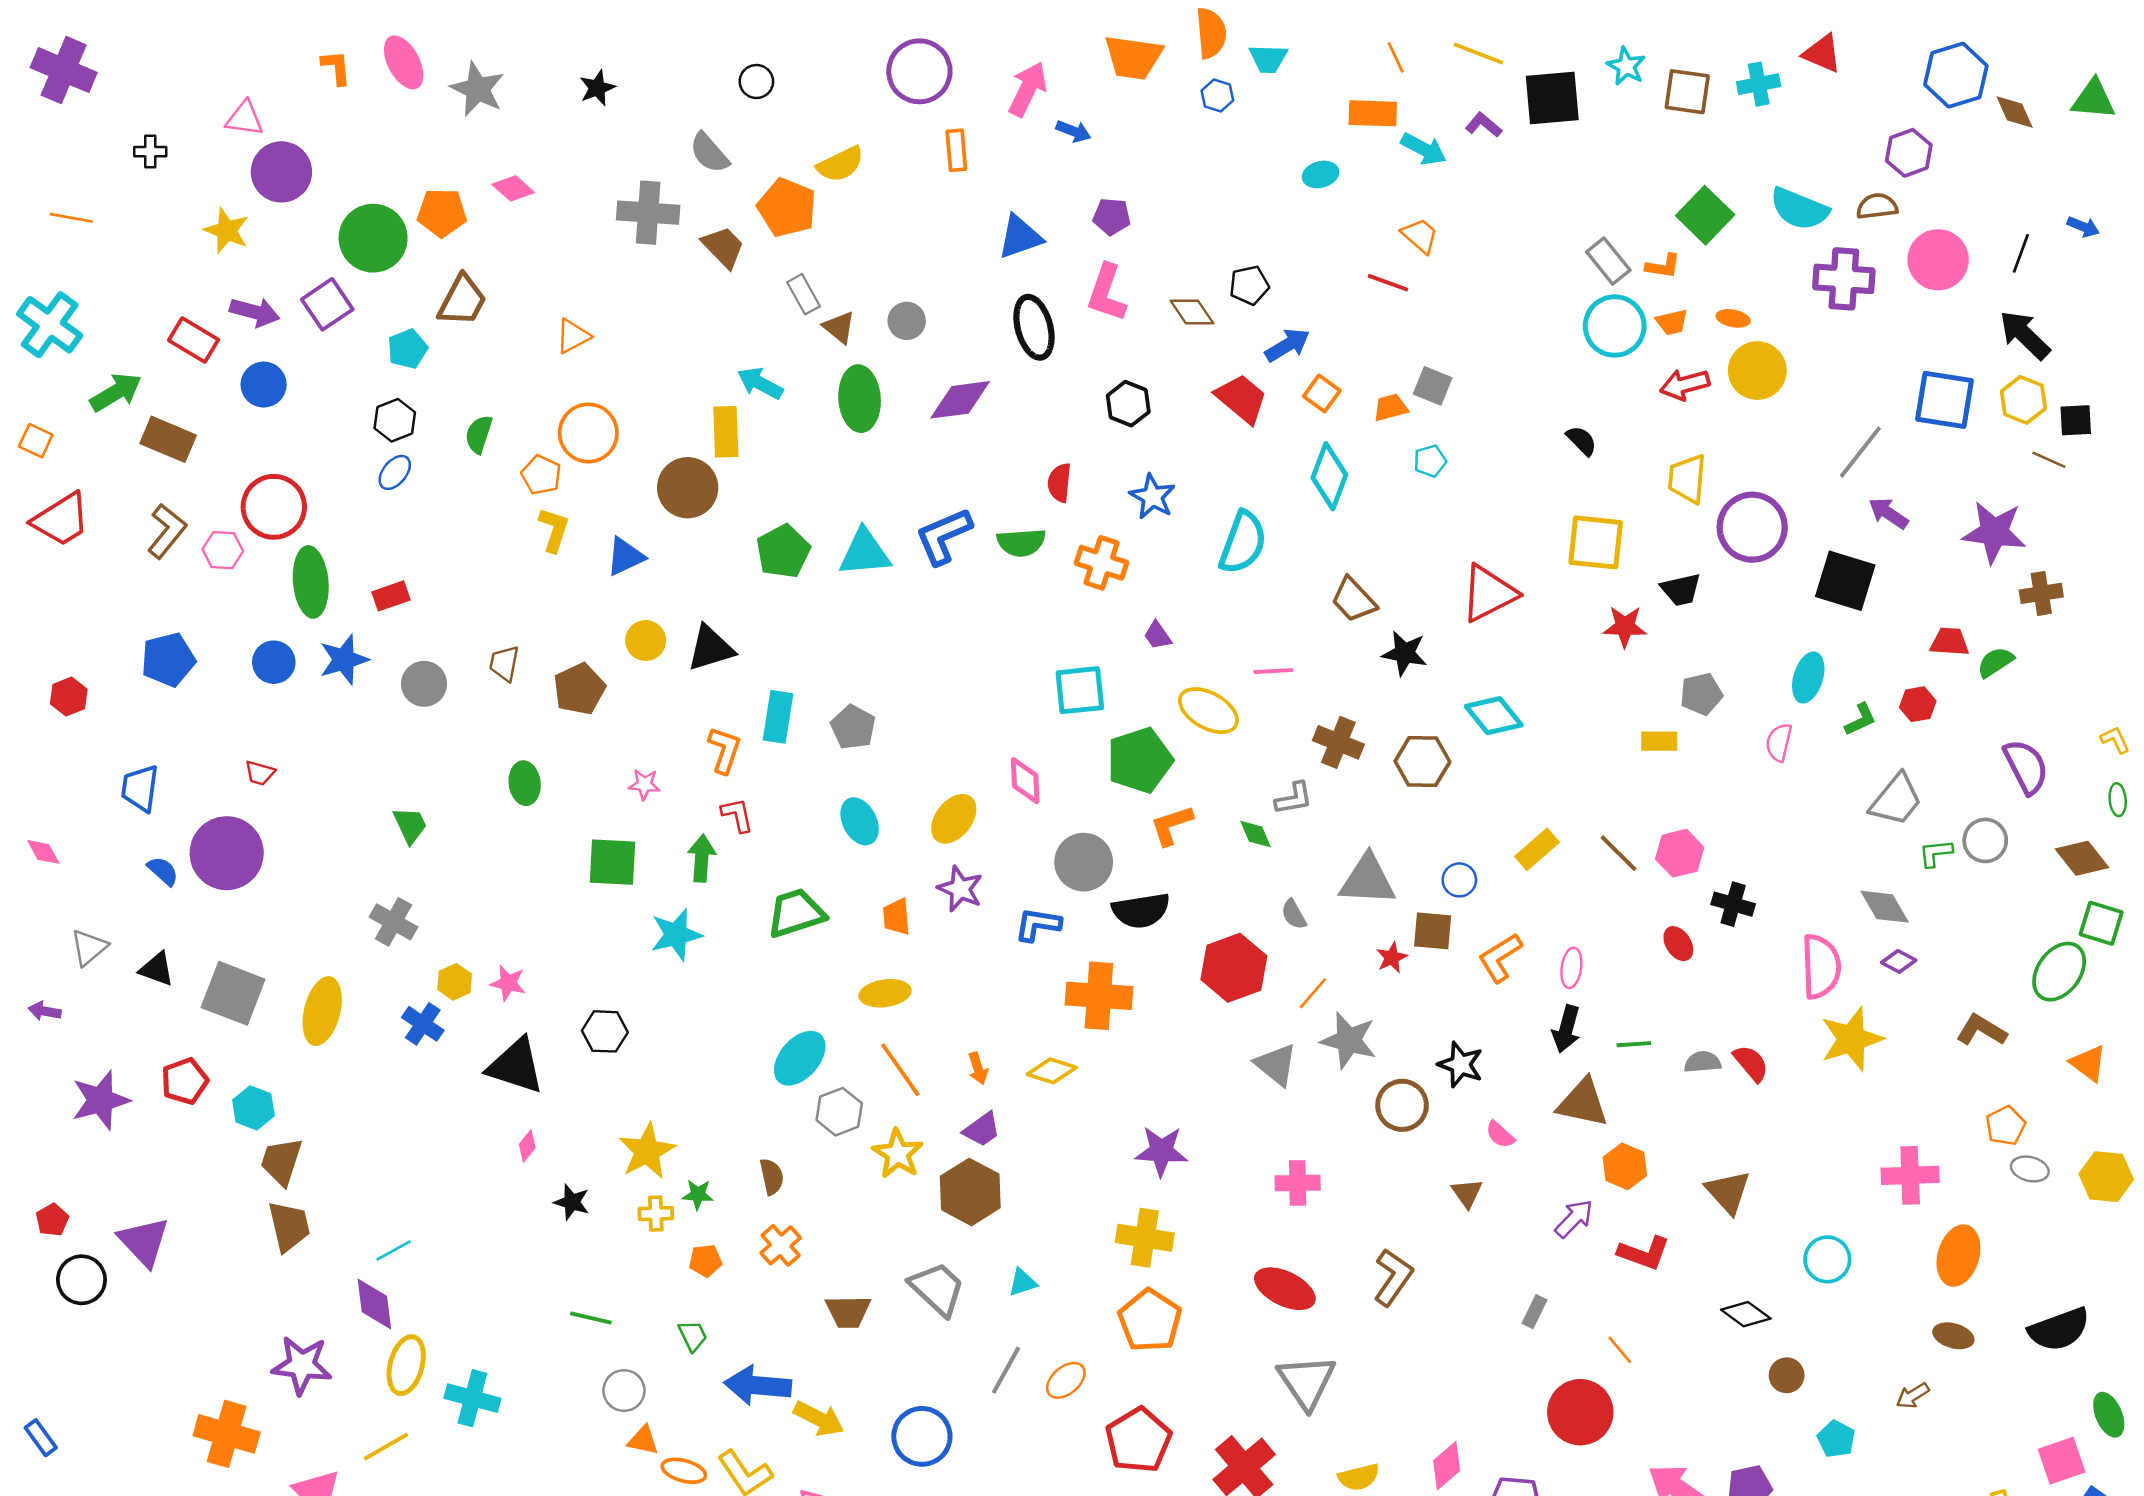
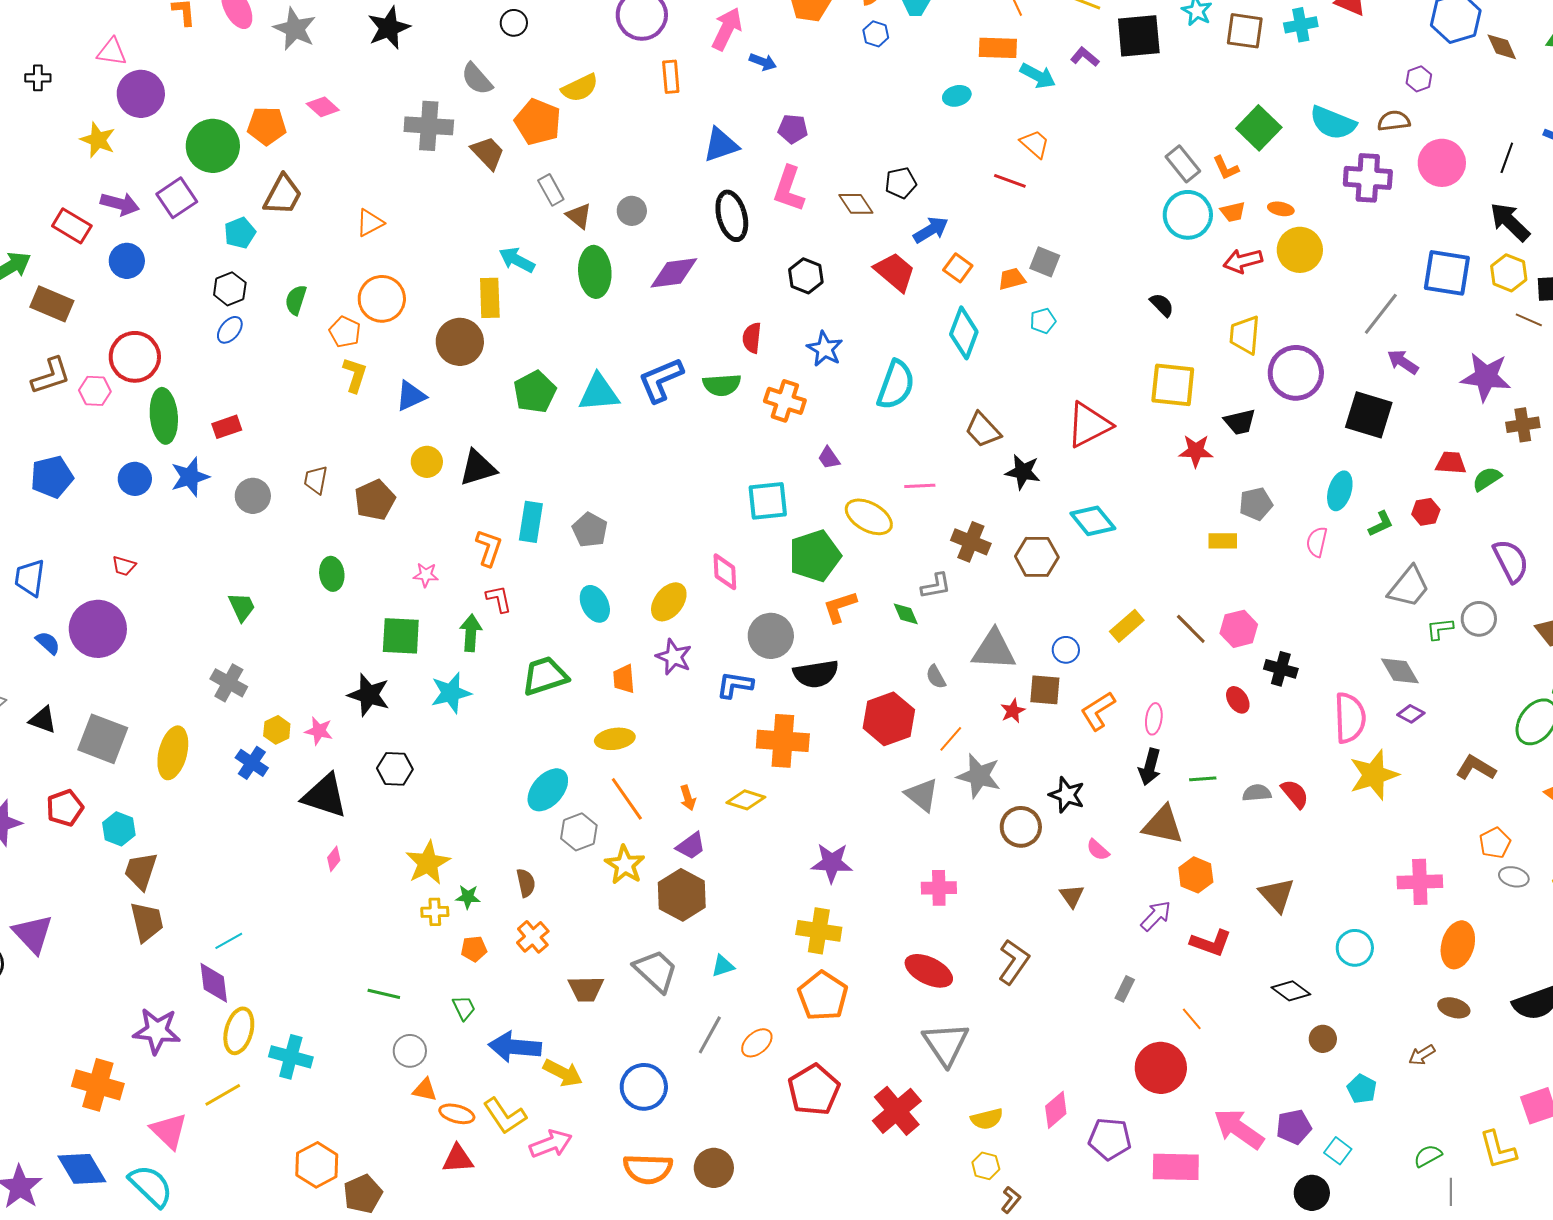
black star: (597, 88) -> (389, 28), size x1.5
purple hexagon: (1909, 153) -> (1419, 79), size x0.7
orange L-shape: (1663, 266) -> (1226, 168), turned 56
brown L-shape: (167, 531) -> (51, 376), turned 33
black star: (572, 1202) -> (369, 695), moved, size x1.5

